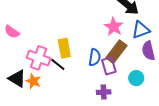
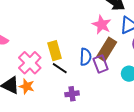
pink cross: (39, 58) -> (30, 63), turned 30
black line: (58, 64) -> (60, 68), moved
purple cross: (104, 92) -> (72, 94), moved

